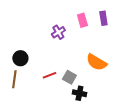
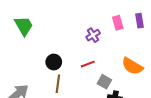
red line: (49, 75) -> (88, 64), moved
brown line: (14, 79) -> (58, 84), moved

